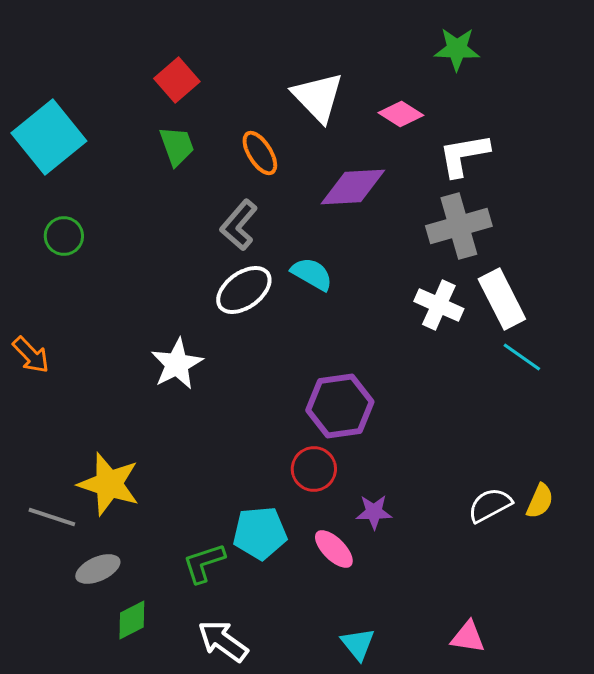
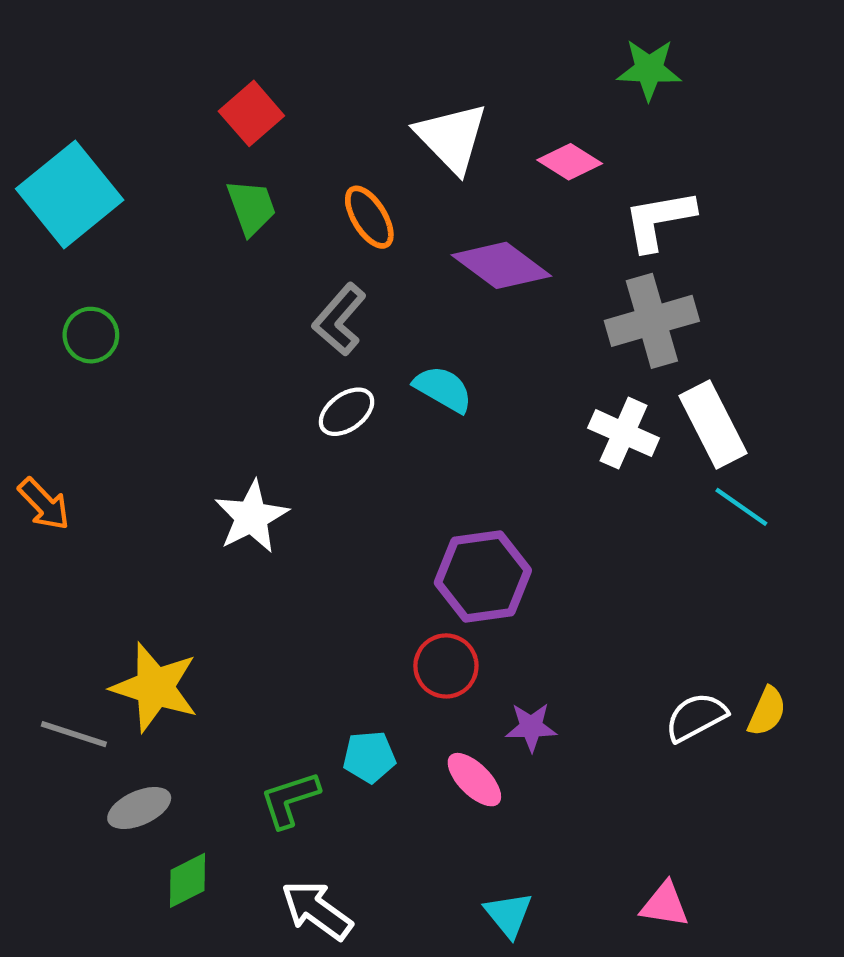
purple diamond: (353, 187) -> (501, 265), turned 40
white ellipse: (244, 290) -> (347, 412), size x0.7
cyan pentagon: (260, 533) -> (369, 757), size x0.7

